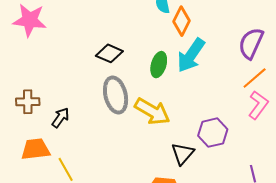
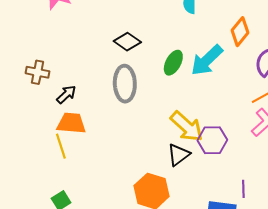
orange diamond: (182, 21) -> (240, 32), moved
yellow arrow: (152, 111) -> (187, 126), moved
orange trapezoid: (36, 149) -> (71, 123), moved

